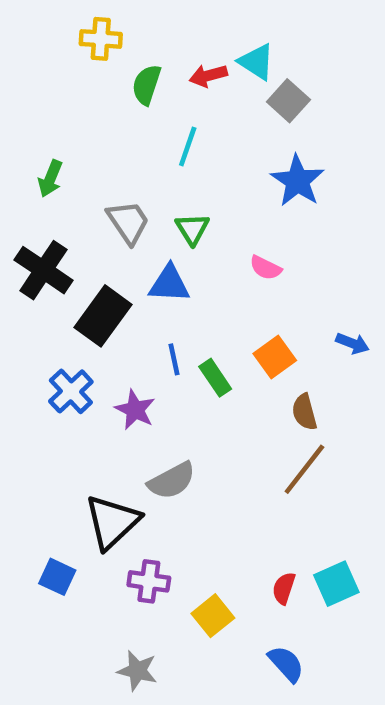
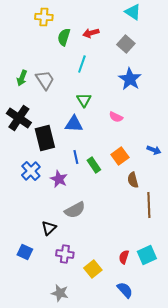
cyan triangle: (256, 62) -> (133, 12), moved
gray trapezoid: (128, 222) -> (45, 80), moved
black rectangle: (103, 316) -> (45, 138), turned -50
brown line: (304, 469) -> (149, 205), moved, turned -40
black triangle: (112, 522) -> (49, 228), size x0.6

